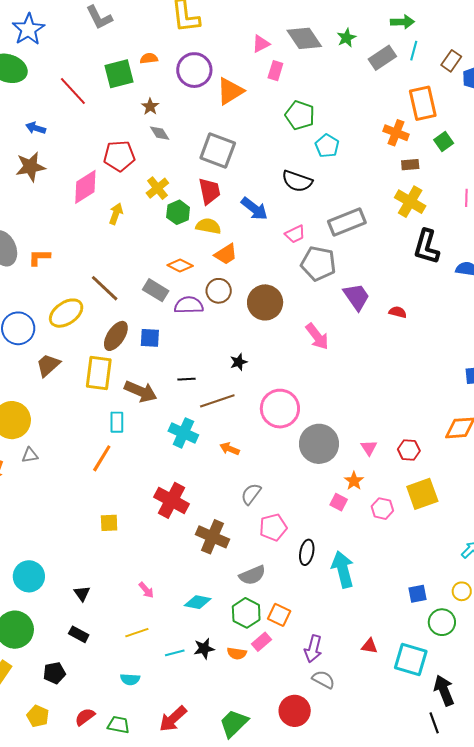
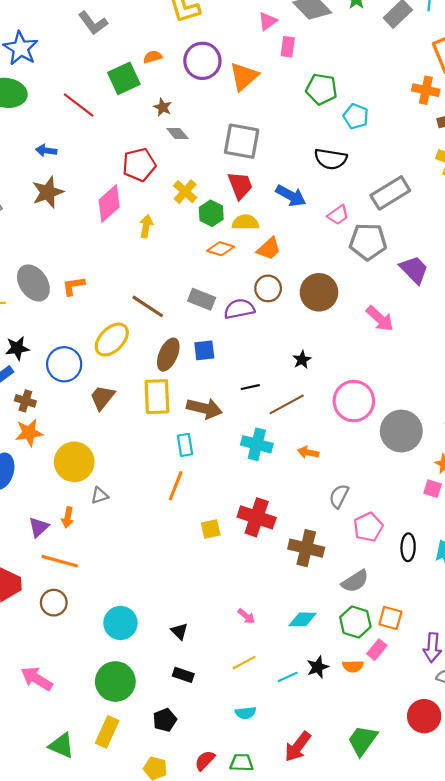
orange diamond: (180, 266) -> (221, 249), moved
yellow square: (109, 523) -> (211, 529), moved

